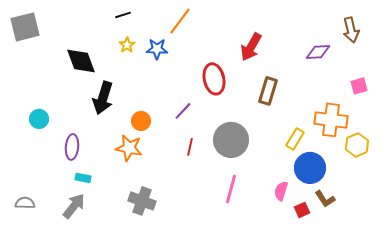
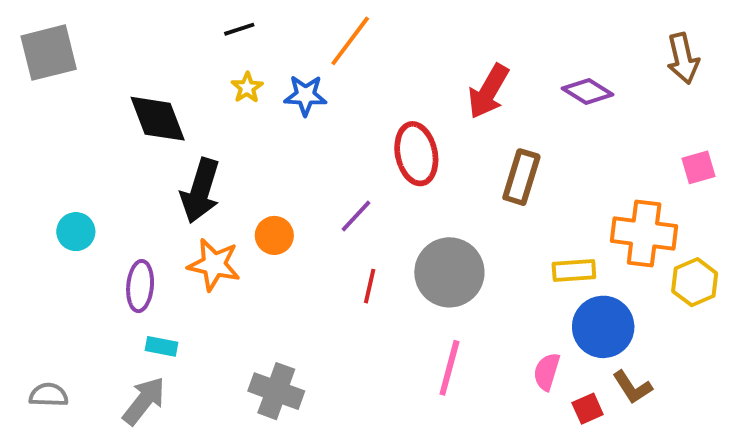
purple diamond: (318, 52) -> (588, 91), moved, turned 35
yellow rectangle: (295, 139) -> (574, 270), turned 55
orange star: (129, 148) -> (214, 265), moved

